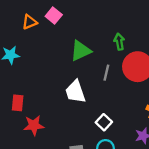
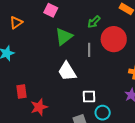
pink square: (54, 15) -> (51, 10), moved
green arrow: (119, 42) -> (94, 22), turned -112
white square: (104, 122) -> (89, 96), moved, turned -32

